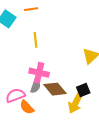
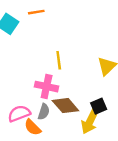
yellow line: (35, 40) -> (59, 60), moved
gray semicircle: (36, 86) -> (44, 112), moved

